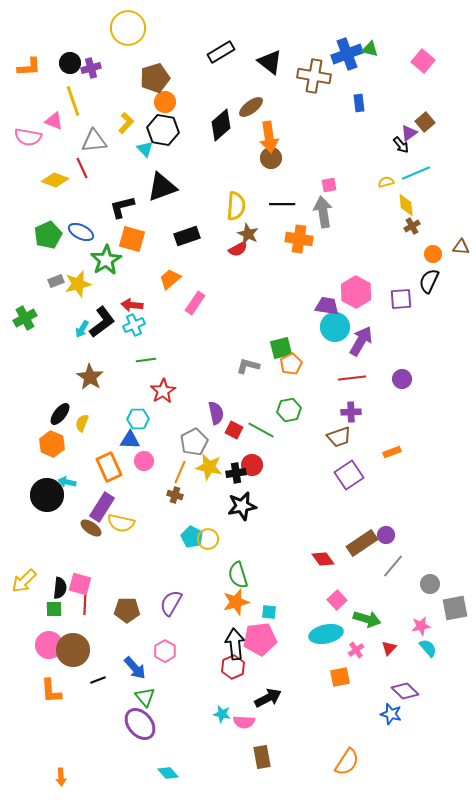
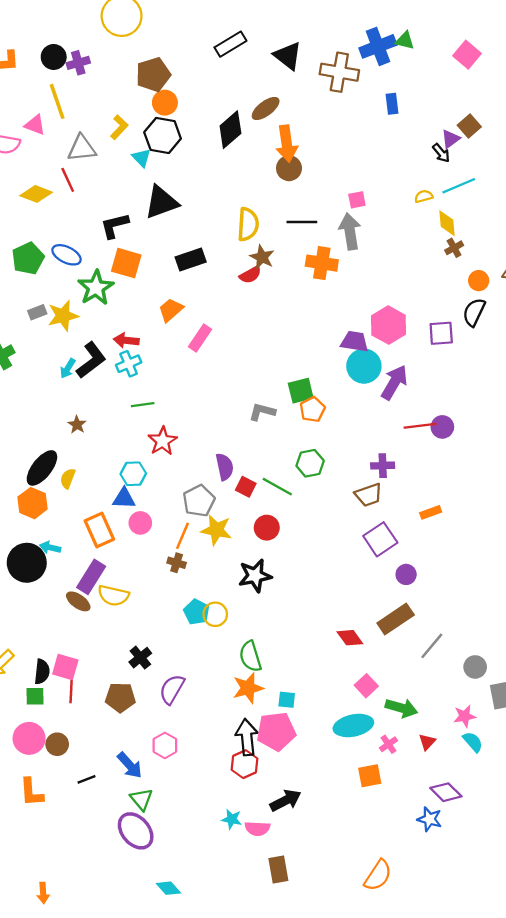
brown star: (90, 377) -> (77, 425), size x0.6
red line: (352, 378) -> (420, 426), moved
black ellipse: (60, 414) -> (42, 468), size x1.4
black cross: (236, 473) -> (140, 658), moved, turned -30
purple circle: (386, 535) -> (406, 574), moved
brown circle: (73, 650) -> (57, 744), size x0.6

